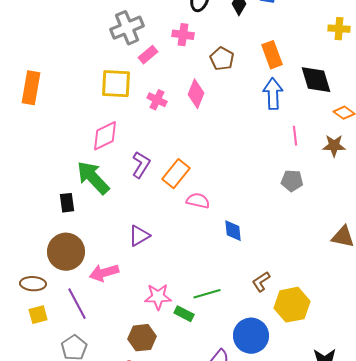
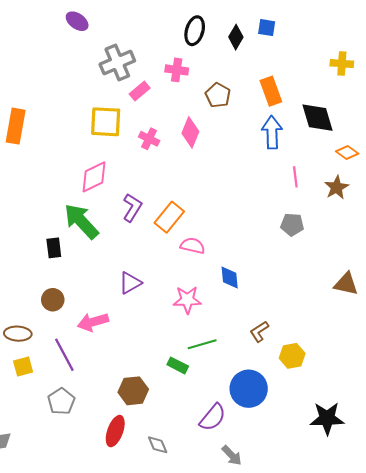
brown star: (334, 146) -> (337, 187), turned -30
brown circle: (66, 252) -> (53, 300), size x0.6
pink star: (158, 297) -> (187, 300), moved
yellow hexagon: (292, 305) -> (292, 356), size x0.7

